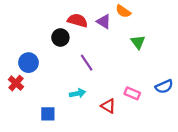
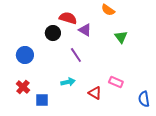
purple triangle: (104, 22) -> (85, 30), moved
red cross: (16, 83) -> (23, 87), moved
blue semicircle: (164, 87) -> (144, 99), moved, turned 105

